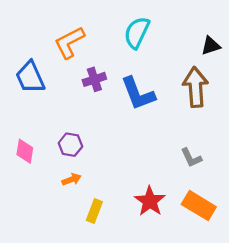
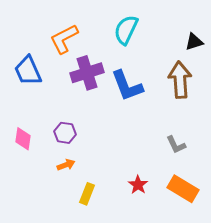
purple cross: (94, 79) -> (87, 73), size x1.5
red star: (150, 201) -> (138, 185), size x0.7

